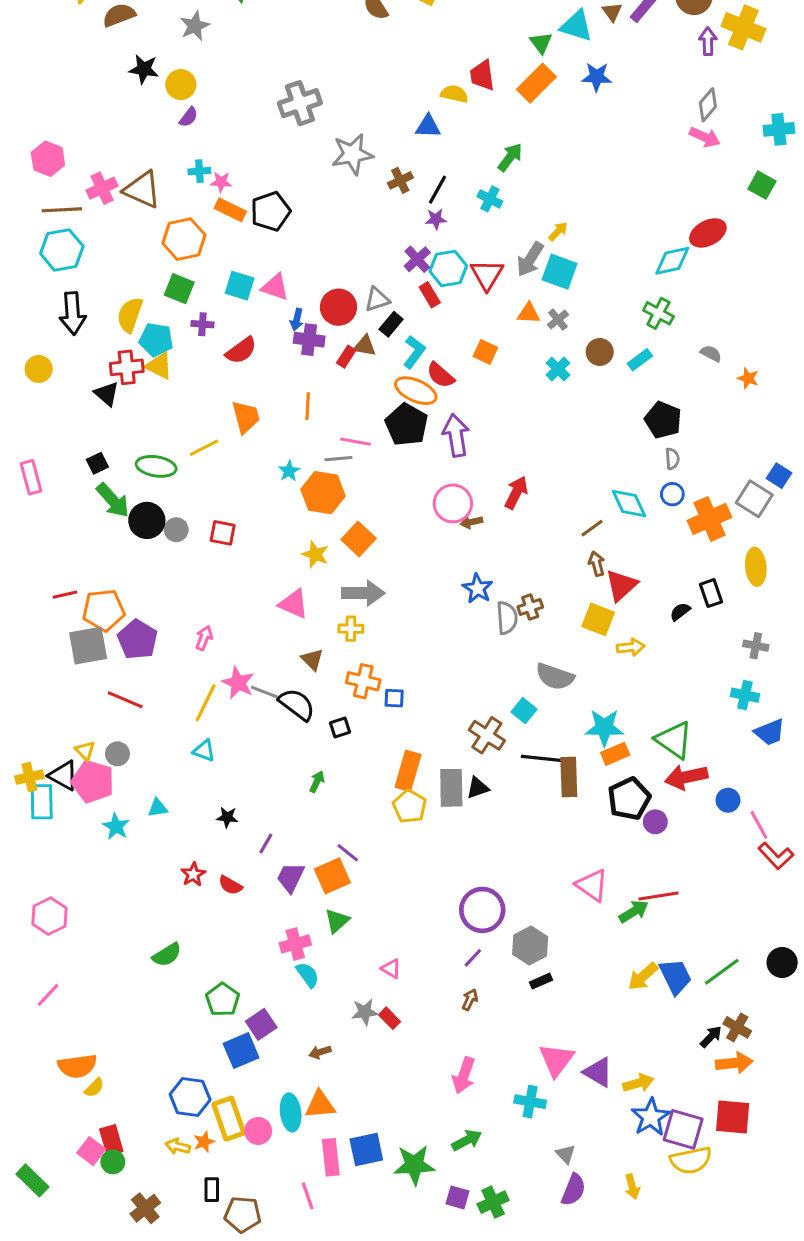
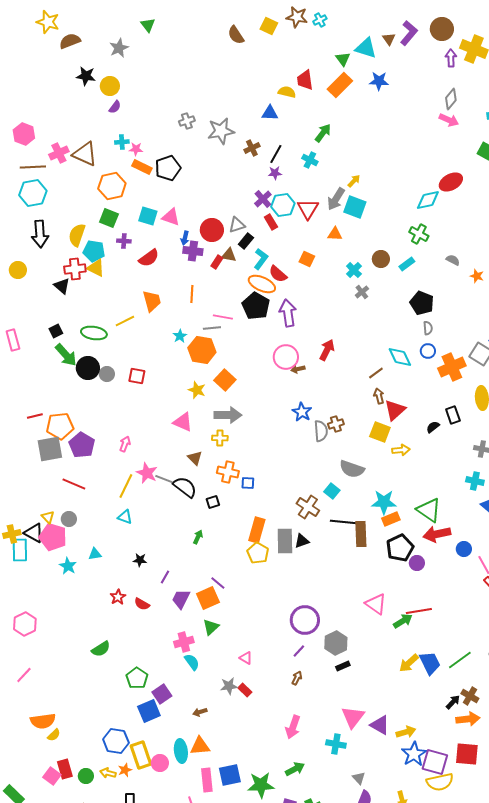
gray cross: (300, 103) -> (187, 121), moved, size x0.6
gray cross: (558, 320) -> (362, 292), moved
green circle: (113, 1162) -> (86, 776), moved

